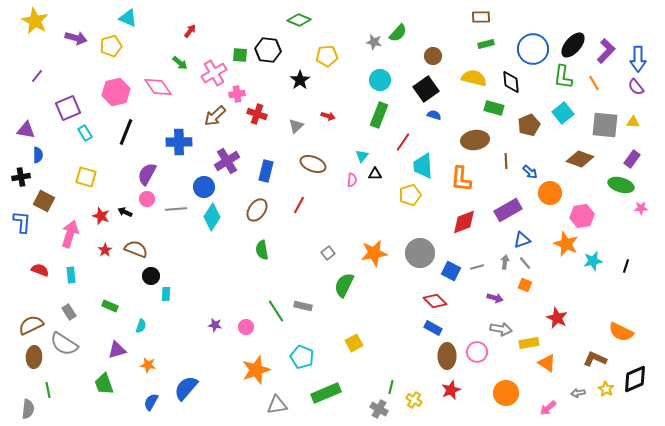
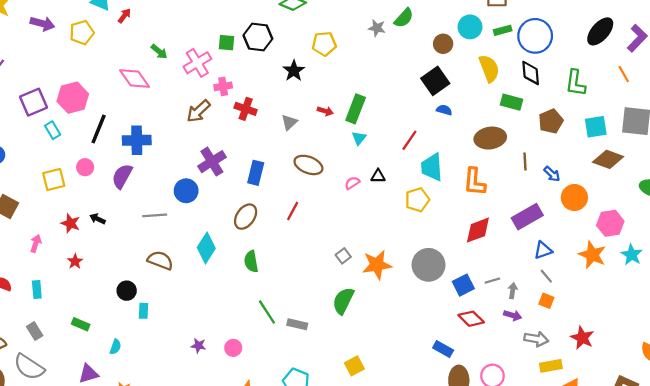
red arrow: (190, 31) -> (124, 16), moved
blue circle: (533, 49) -> (535, 36), moved
green L-shape: (563, 77) -> (576, 83), moved
yellow semicircle: (474, 78) -> (489, 68), turned 55
cyan circle: (380, 80) -> (470, 27), moved
pink hexagon: (116, 92) -> (73, 98), moved
cyan square: (563, 113) -> (596, 127), moved, turned 30
green rectangle: (379, 115) -> (356, 109), moved
blue cross: (179, 142) -> (137, 140), moved
cyan triangle: (362, 156) -> (359, 138), moved
yellow square: (86, 177) -> (54, 180), turned -30
pink semicircle: (352, 180) -> (352, 183), turned -128
pink circle: (147, 199) -> (85, 167), moved
cyan diamond: (212, 217) -> (206, 248), moved
pink arrow: (70, 234) -> (36, 244), size x0.6
brown semicircle: (136, 249) -> (160, 260), moved
gray square: (328, 253) -> (343, 256), moved
cyan star: (593, 261) -> (632, 255), moved, turned -30
gray arrow: (505, 262) -> (513, 291), moved
blue square: (451, 271) -> (463, 285), turned 36
red diamond: (435, 301) -> (471, 319), moved
green line: (276, 311) -> (267, 312), moved
gray arrow: (501, 329) -> (536, 339), moved

